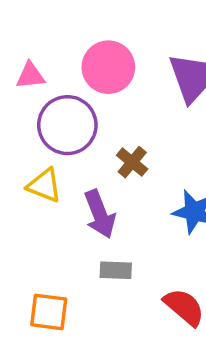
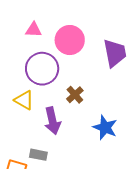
pink triangle: (30, 76) -> (33, 30), moved
gray rectangle: (116, 270) -> (38, 155), moved

